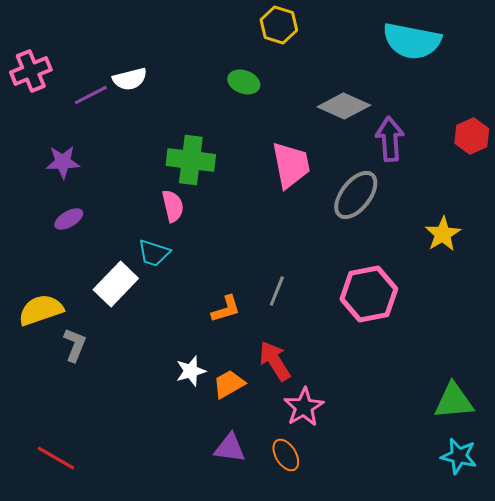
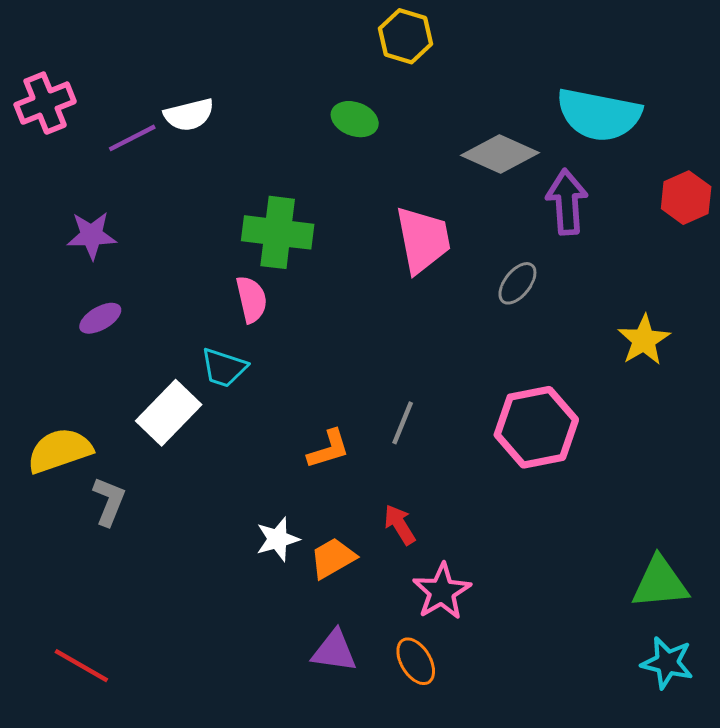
cyan semicircle: (412, 41) -> (599, 115), moved
gray ellipse: (356, 195) -> (517, 283), size x0.6
red arrow: (275, 361) -> (400, 525), size x0.7

